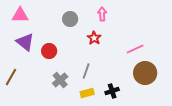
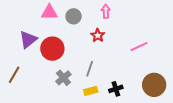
pink triangle: (20, 15) -> (49, 12), moved
purple triangle: (25, 42) -> (28, 40), turned 42
red circle: (49, 51) -> (52, 49), size x1.5
brown circle: (145, 73) -> (154, 85), moved

